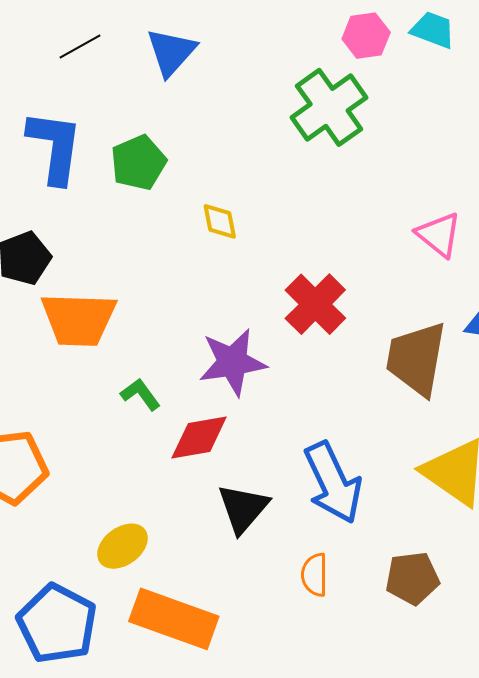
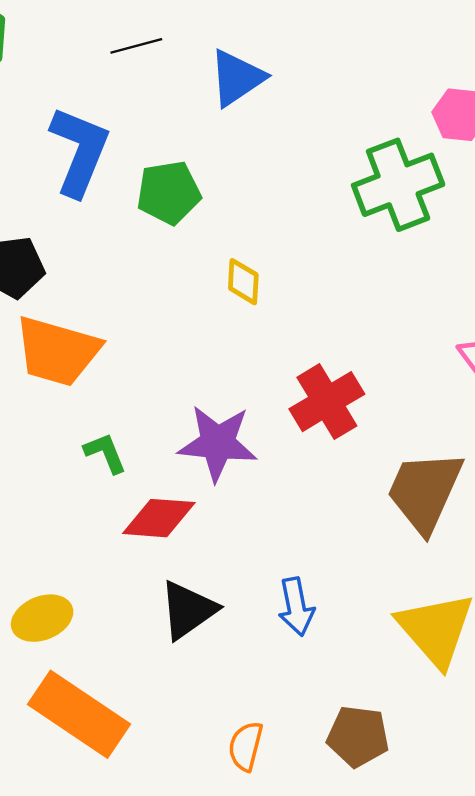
blue arrow: (333, 483) -> (296, 607), size x0.6
orange semicircle: (315, 575) -> (246, 746), moved

